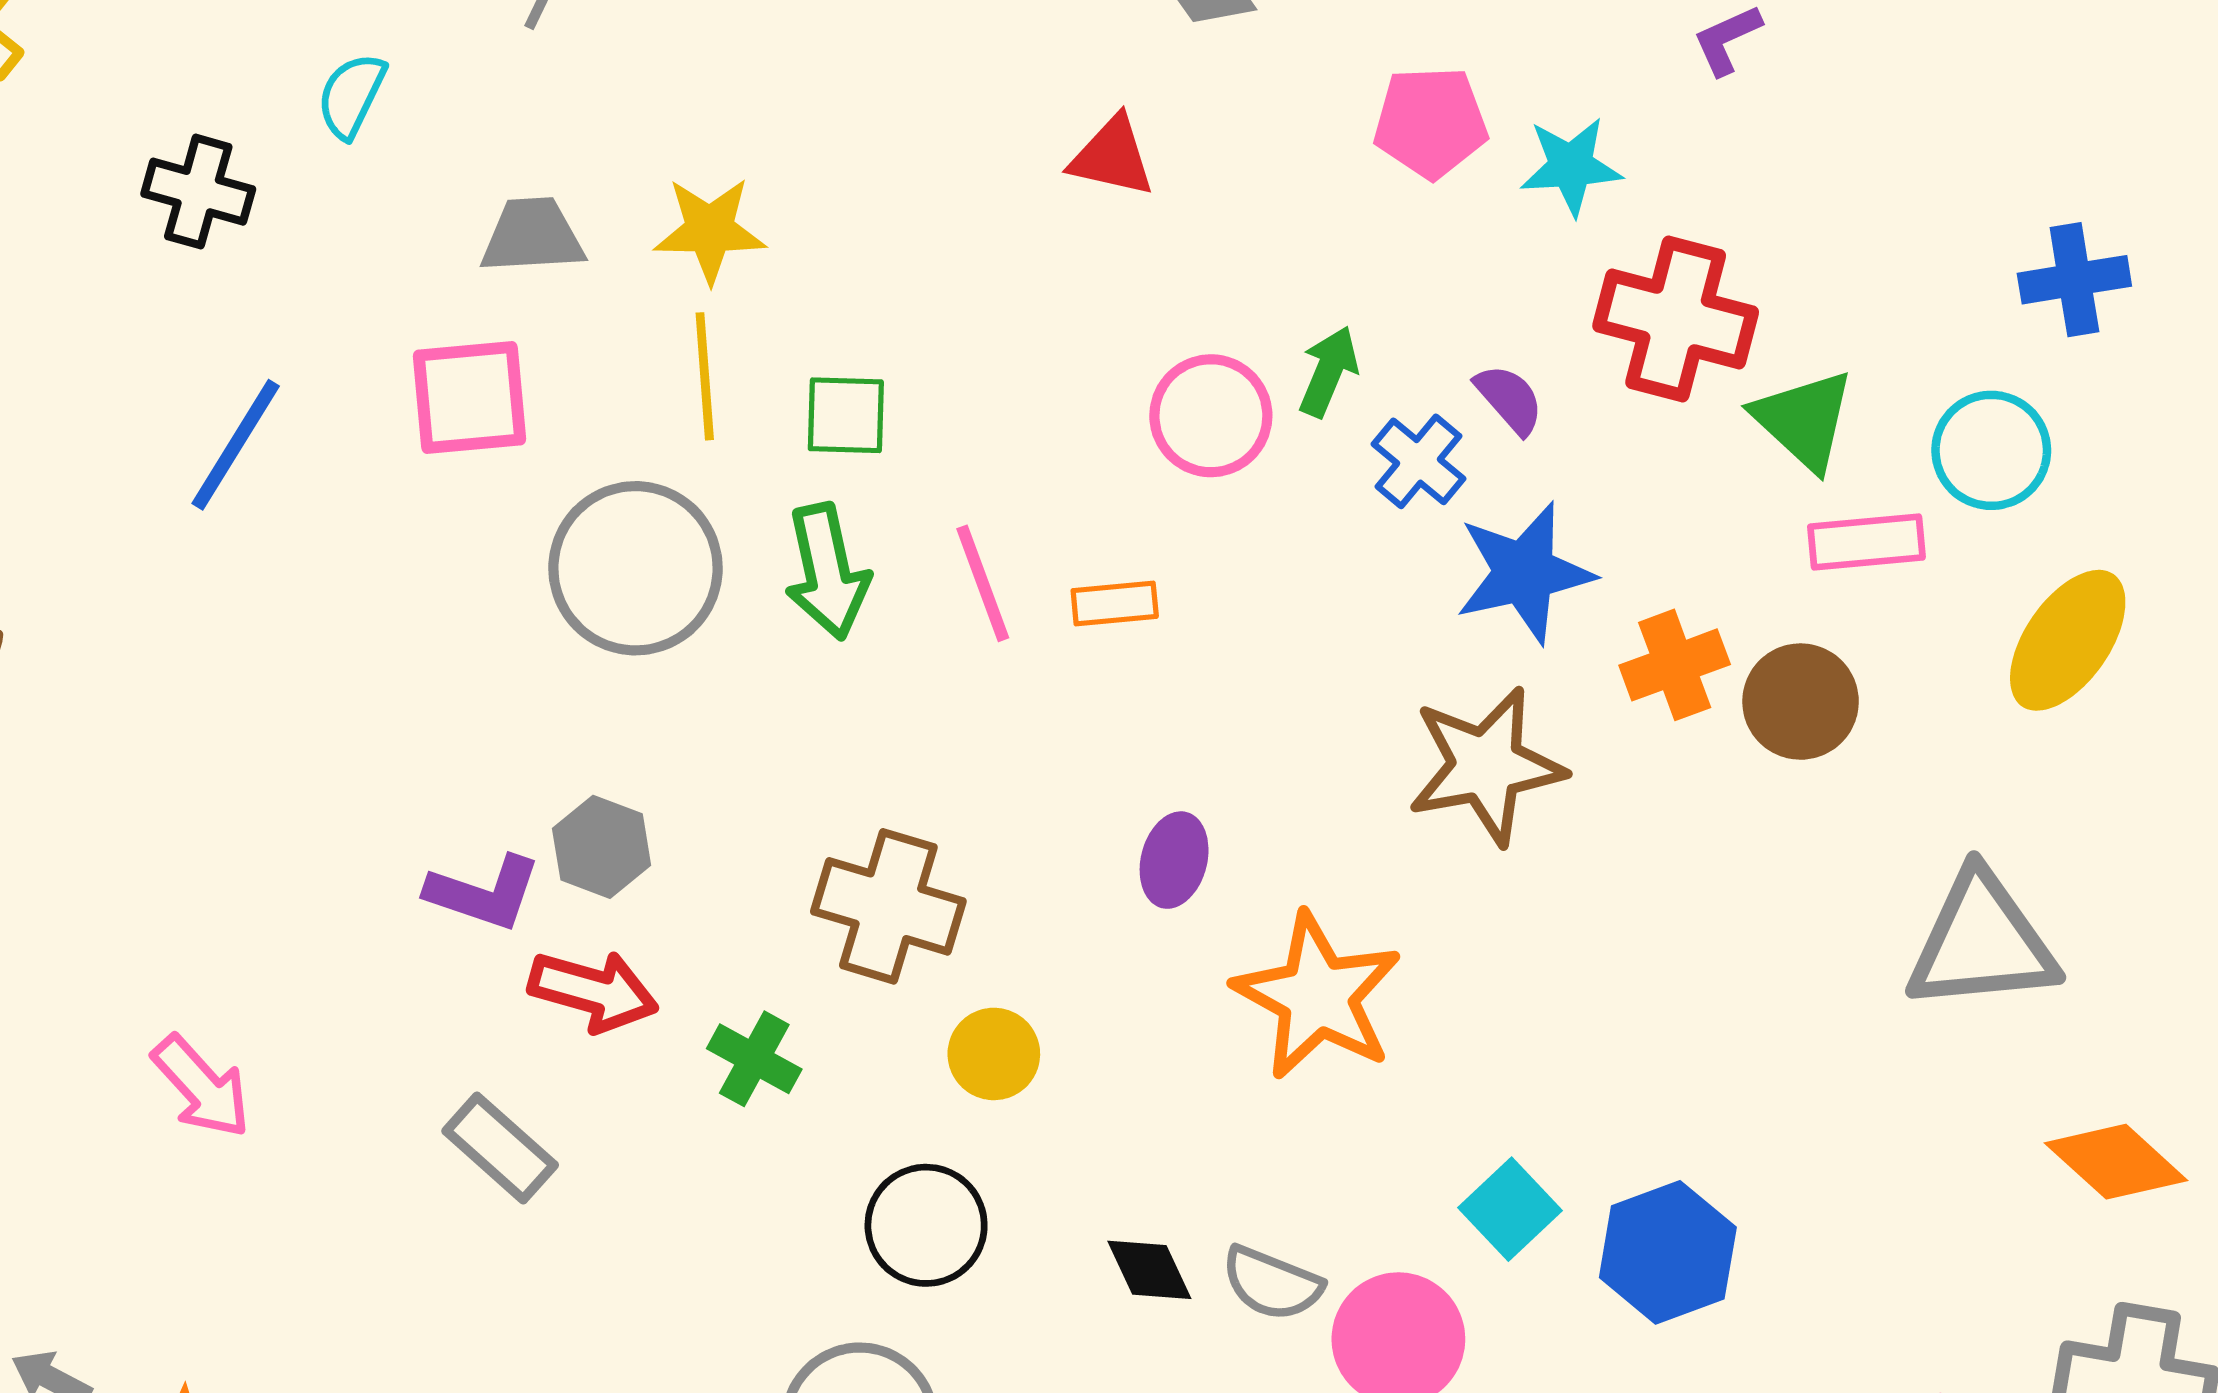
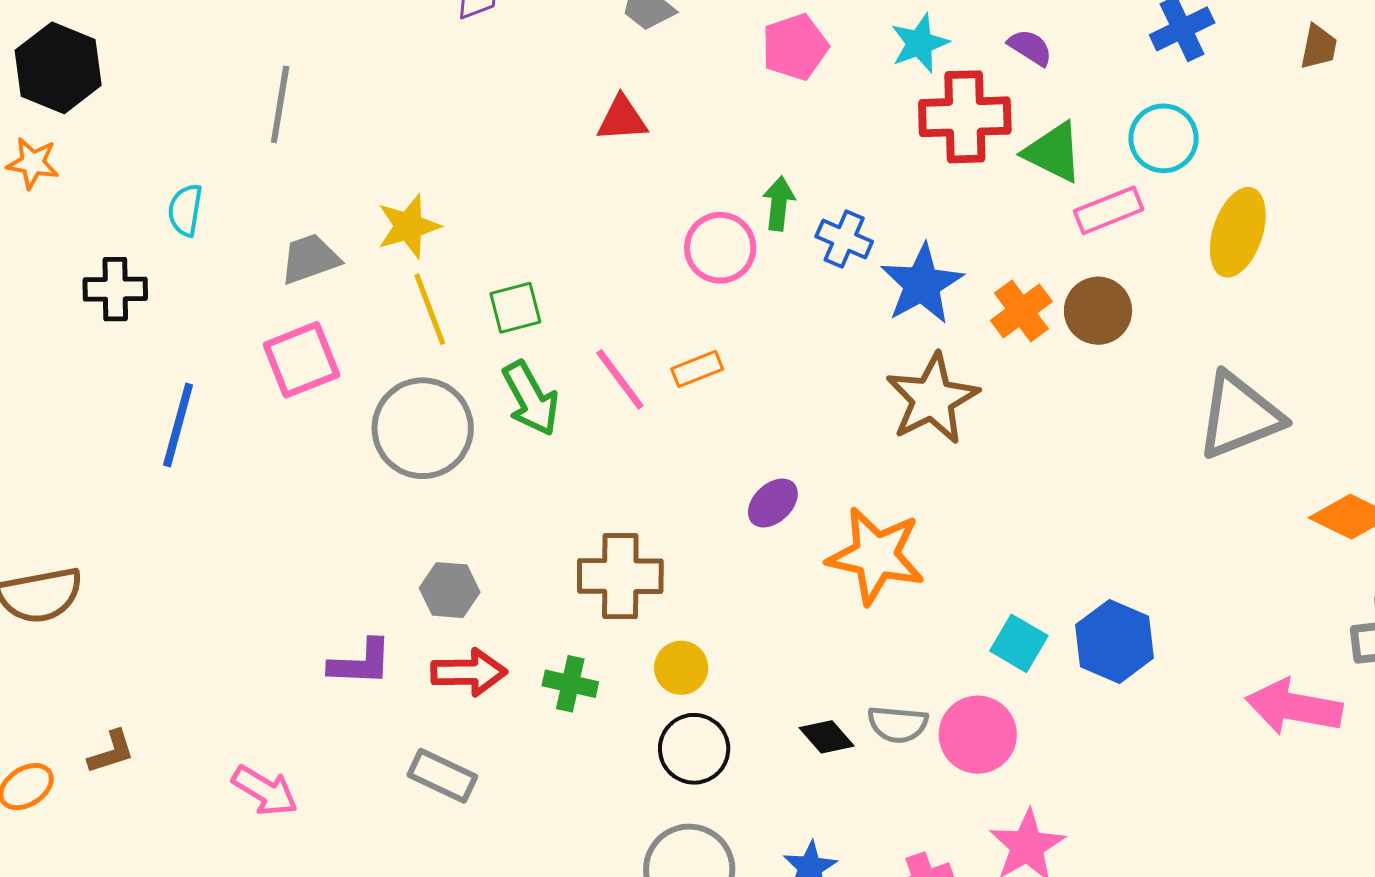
cyan star: (1571, 166) -> (920, 43), moved
purple semicircle: (1509, 399) -> (1030, 47), moved
purple ellipse: (1174, 860) -> (773, 503), turned 48
purple L-shape: (484, 893) -> (361, 663), moved
yellow circle: (994, 1054) -> (681, 668), moved

